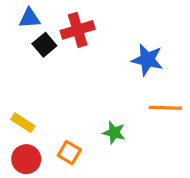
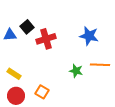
blue triangle: (30, 18) -> (10, 35), moved
red cross: (78, 30) -> (46, 39), moved
green star: (114, 133) -> (76, 71), moved

